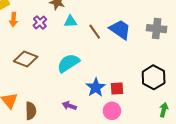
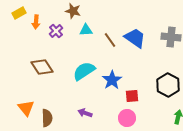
orange arrow: (13, 19) -> (36, 22), moved
brown diamond: (26, 59) -> (42, 67), turned 35
blue star: (96, 87) -> (112, 80), moved

